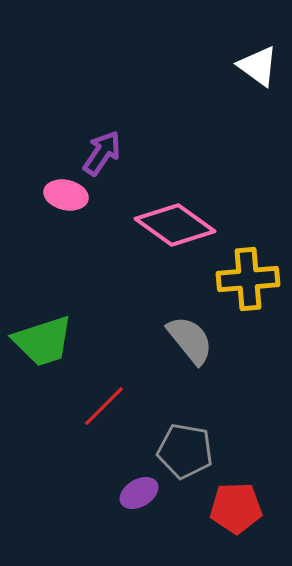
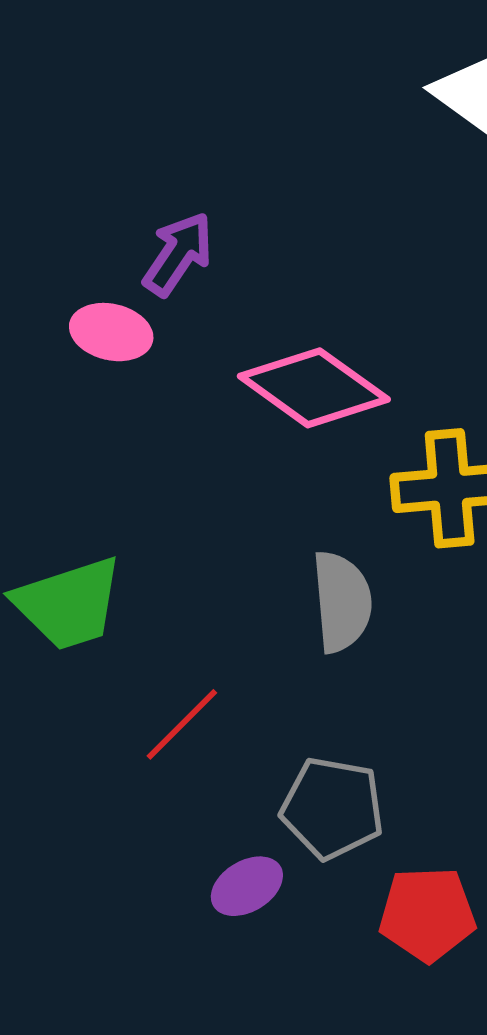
gray semicircle: (190, 340) -> (342, 602), turned 34

